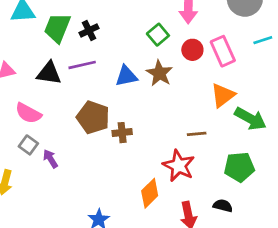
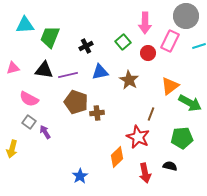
black cross: (89, 30) -> (86, 46), moved
pink rectangle: (223, 51) -> (170, 41), moved, turned 50
purple line: (82, 65) -> (68, 75), moved
brown star: (159, 73) -> (129, 80), moved
brown line: (197, 134) -> (151, 114), turned -64

